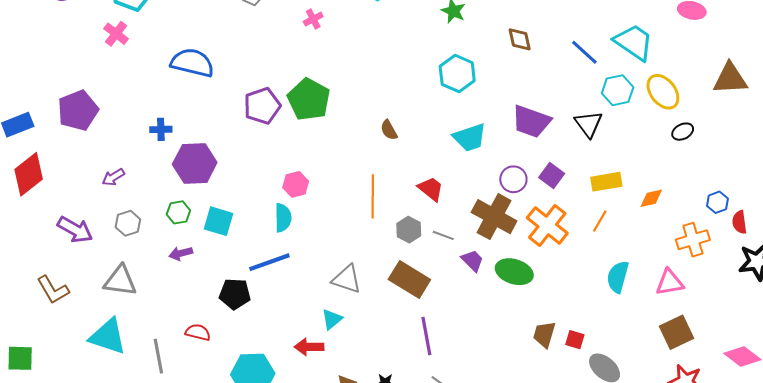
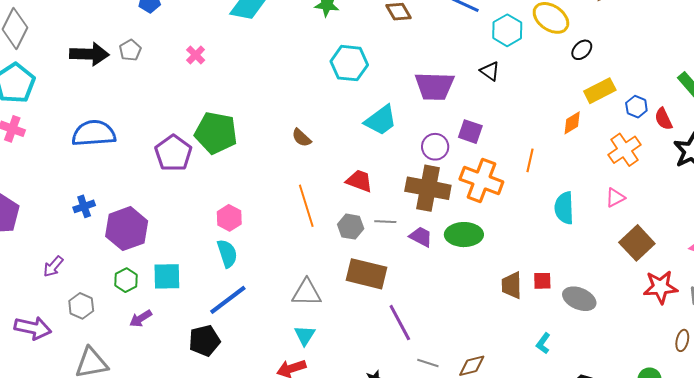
black triangle: (589, 124) -> (490, 71), size x0.7
yellow rectangle: (606, 182) -> (600, 91), moved
pink triangle: (670, 282) -> (615, 198), size x0.7

